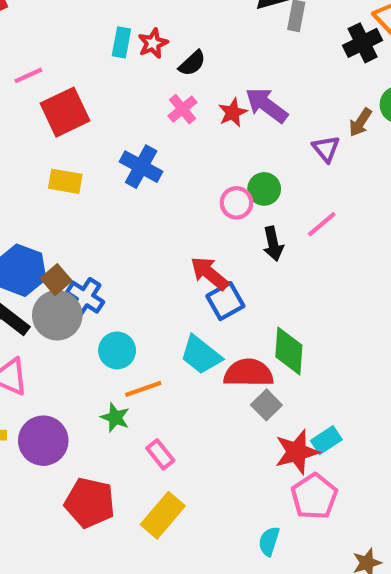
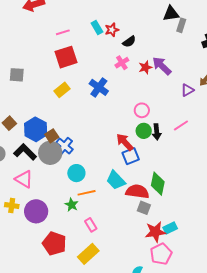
cyan rectangle: (121, 42) -> (97, 27), turned -48
pink line: (28, 75) -> (63, 32), moved
purple triangle: (326, 149) -> (187, 90), turned 32
yellow rectangle: (65, 181) -> (62, 90), turned -56
green circle: (264, 189) -> (144, 131), moved
gray square: (266, 405) -> (144, 208), turned -32

